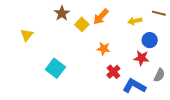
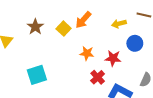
brown star: (62, 13) -> (35, 27), moved
red star: (142, 58) -> (113, 58), moved
cyan square: (55, 68) -> (37, 75), turned 36

